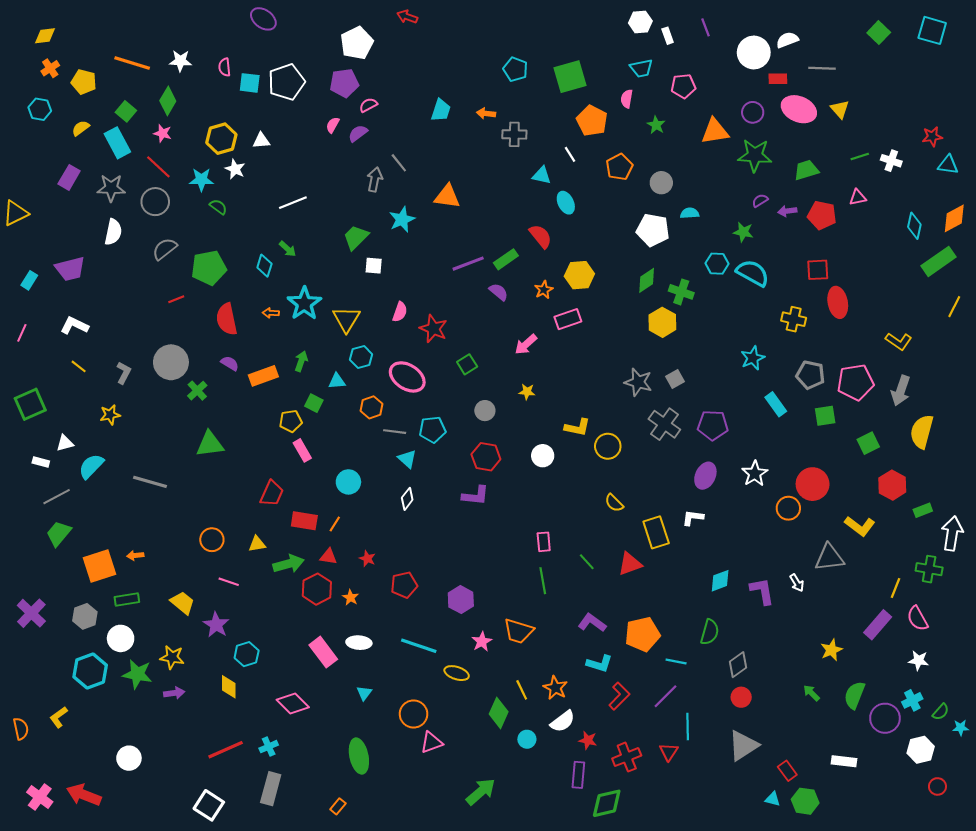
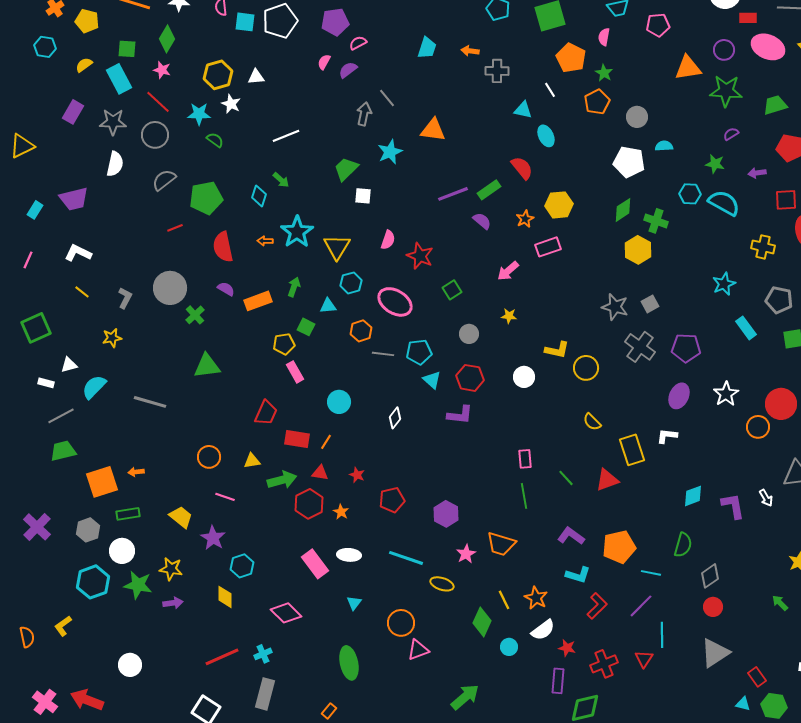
green square: (126, 111) -> (127, 49), turned -36
green star: (656, 125) -> (604, 73), moved
purple arrow: (787, 211) -> (757, 173), moved
cyan triangle: (407, 459) -> (432, 380), moved
green trapezoid: (59, 533) -> (63, 451), turned 36

